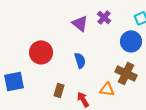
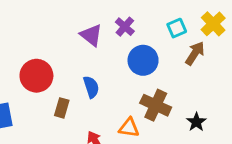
blue circle: (131, 41) -> (143, 60), moved
brown rectangle: (59, 90) -> (62, 108), moved

